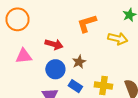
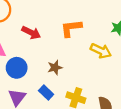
red arrow: (54, 44) -> (31, 33), moved
blue circle: (55, 69) -> (17, 68), moved

